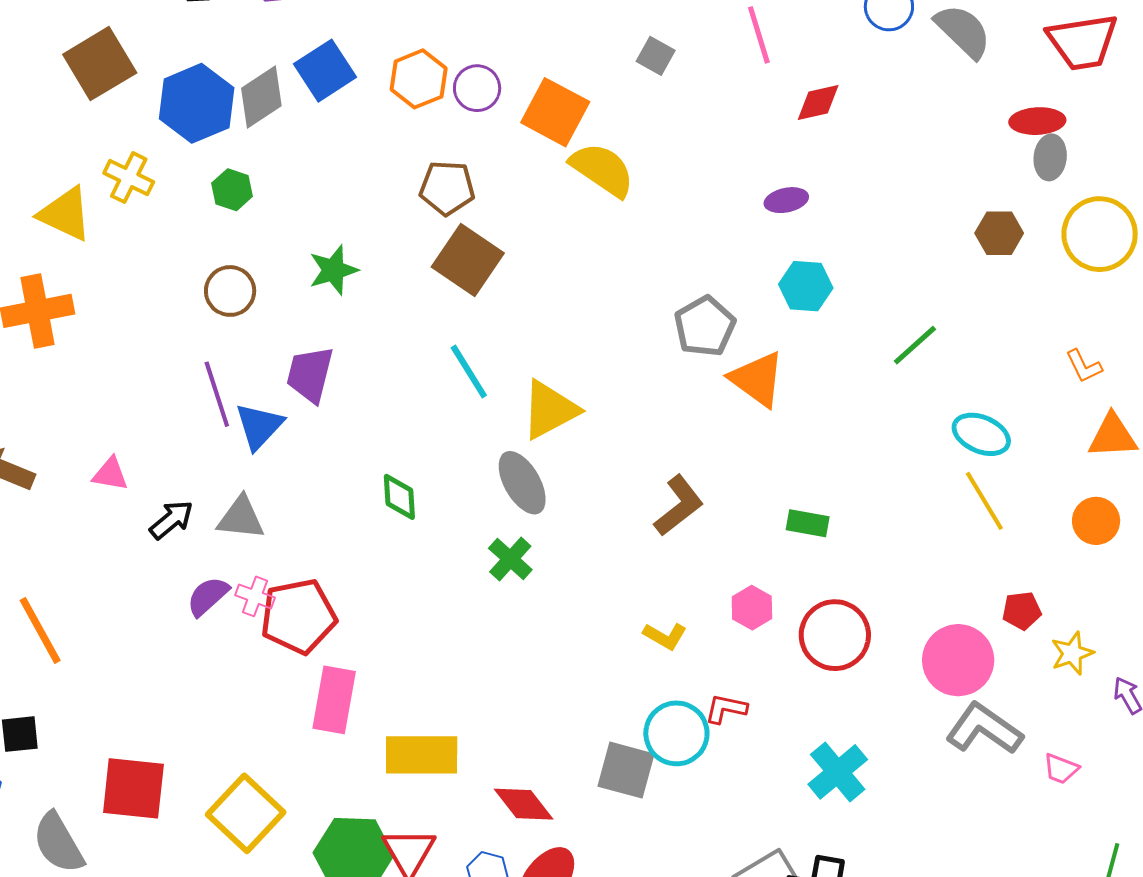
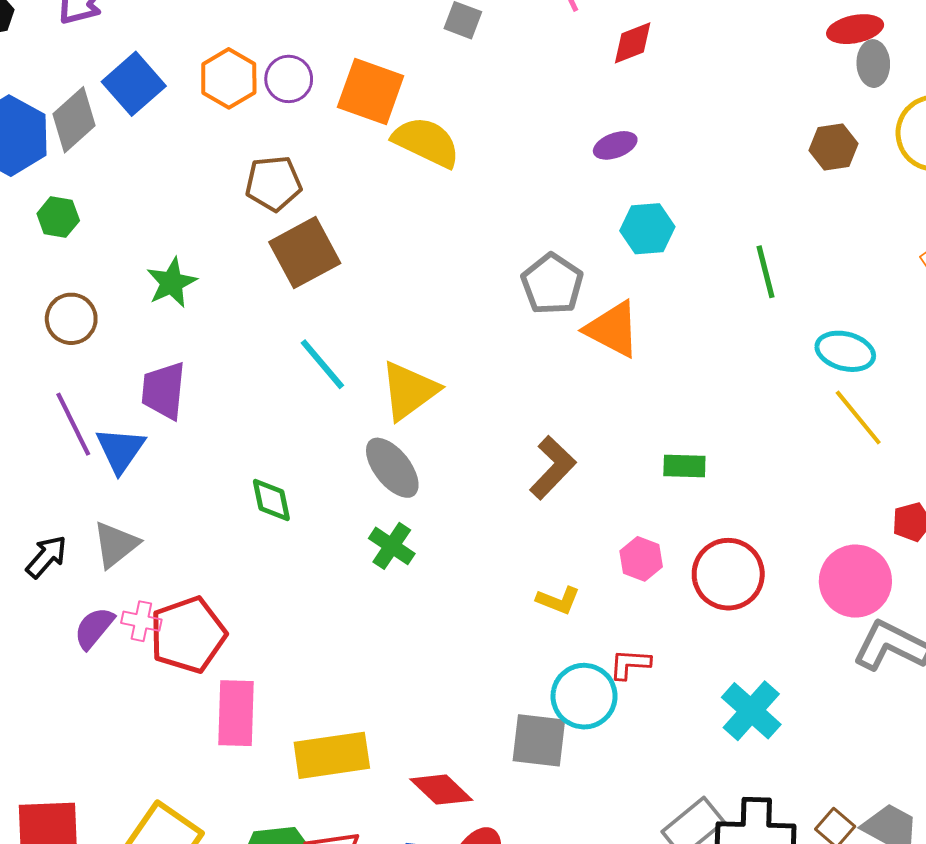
brown square: (468, 260) -> (305, 253), turned 36
green line: (915, 345) -> (766, 272), turned -54
gray triangle: (241, 518) -> (116, 545), turned -36

